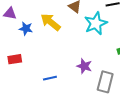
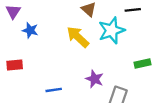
purple triangle: (10, 13) -> (13, 12), turned 48
yellow arrow: (51, 22) -> (78, 37), moved

